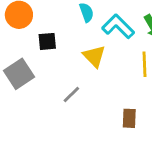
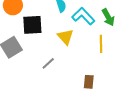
black square: (47, 41) -> (32, 25), size x1.5

